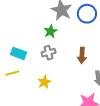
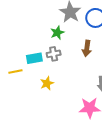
cyan rectangle: (18, 53) -> (34, 58), moved, turned -35
brown arrow: (82, 55) -> (87, 48), moved

